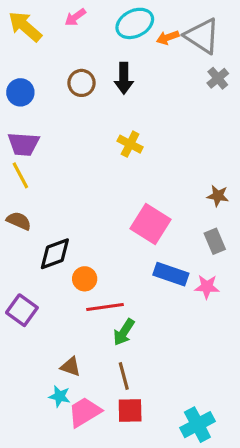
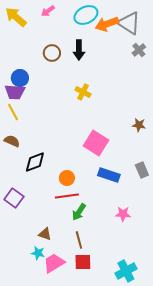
orange arrow: (168, 38) -> (107, 24), size x1.6
blue circle: (20, 92) -> (20, 78), moved
gray rectangle: (215, 241) -> (142, 170), moved
orange circle: (85, 279) -> (67, 178), moved
pink star: (207, 287) -> (123, 214), moved

